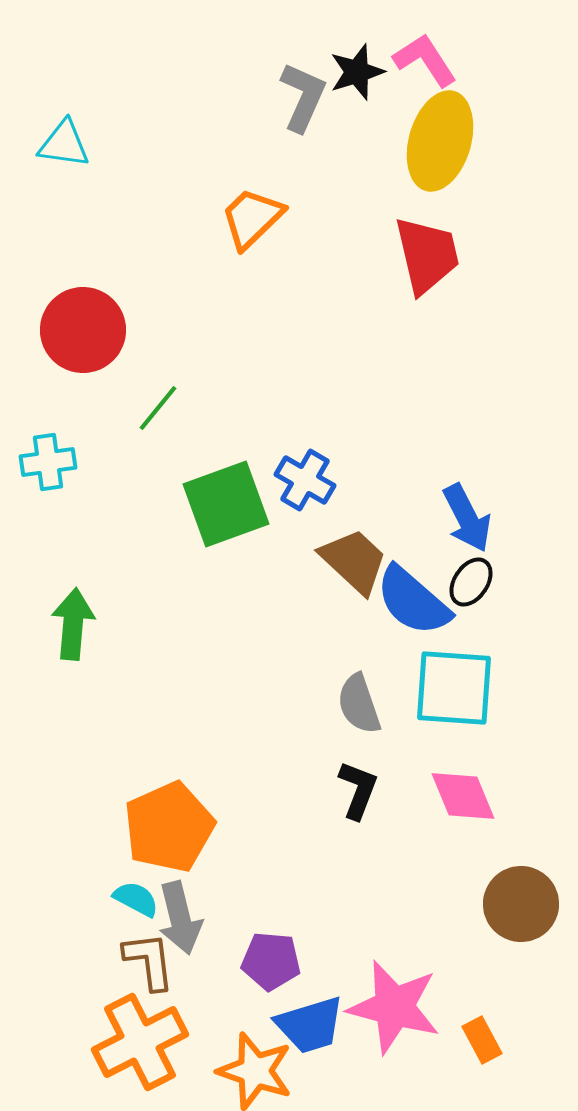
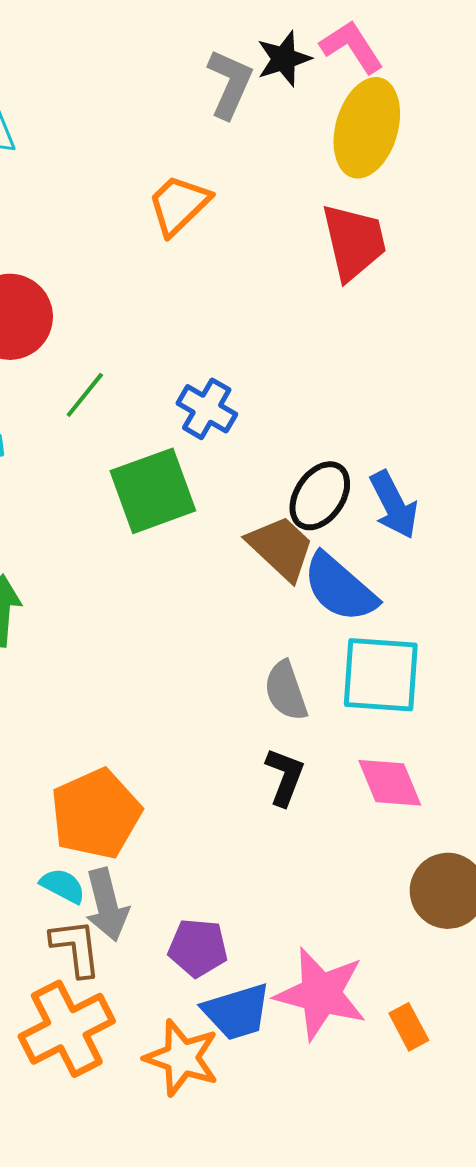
blue cross: (305, 480) -> (207, 409), moved
black ellipse: (471, 582) -> (320, 496), moved, size x1.4

